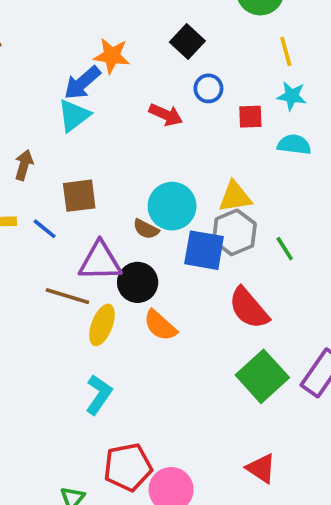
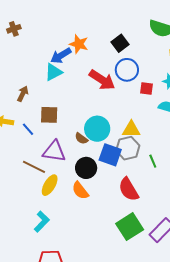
blue circle: (208, 88) -> (127, 70), size x1.5
red arrow: (166, 115) -> (102, 80), size x1.5
black circle: (138, 282) -> (86, 168), moved

